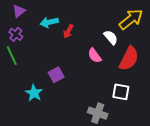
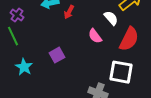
white square: (121, 92) -> (121, 72), size x1.4
cyan star: (34, 93) -> (24, 67), moved

